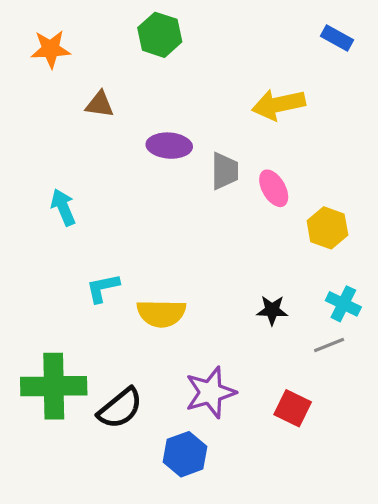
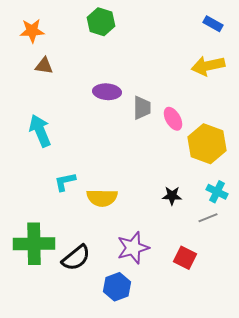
brown triangle: (100, 104) -> (44, 66), moved
yellow arrow: (278, 104) -> (208, 66), moved
cyan arrow: (63, 207) -> (40, 131), size x1.4
yellow hexagon: (327, 228) -> (207, 144), size x1.5

